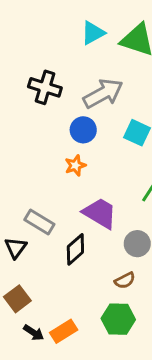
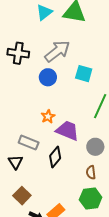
orange star: (75, 165) -> (48, 116), moved
brown semicircle: (125, 280) -> (91, 172), turned 120

